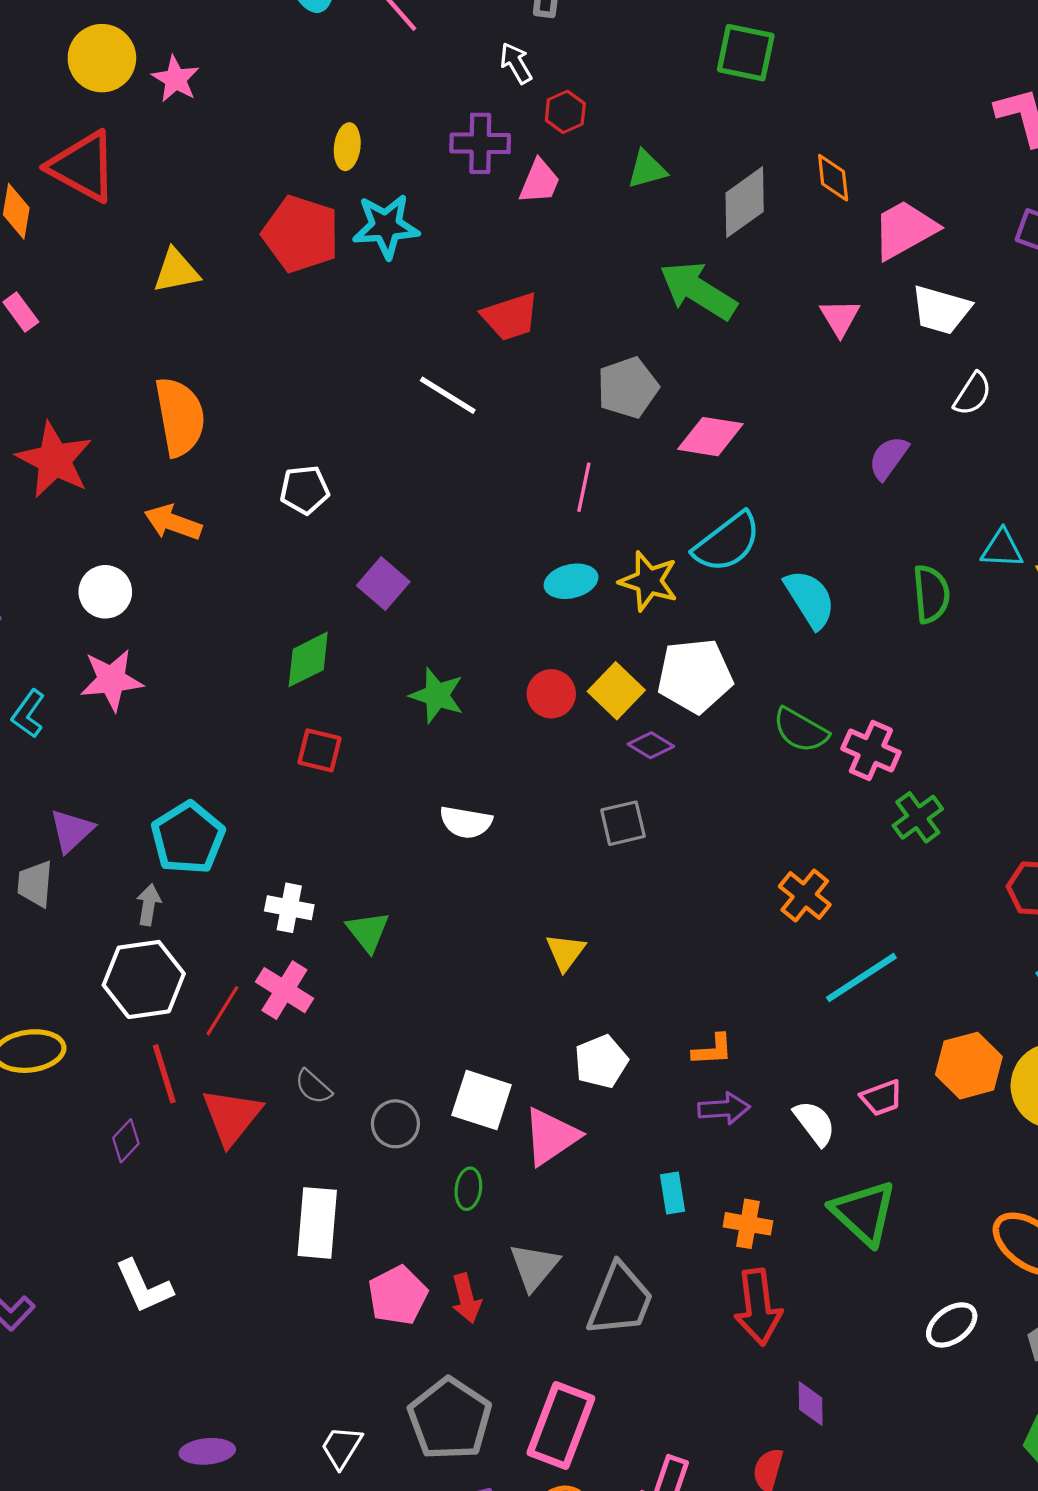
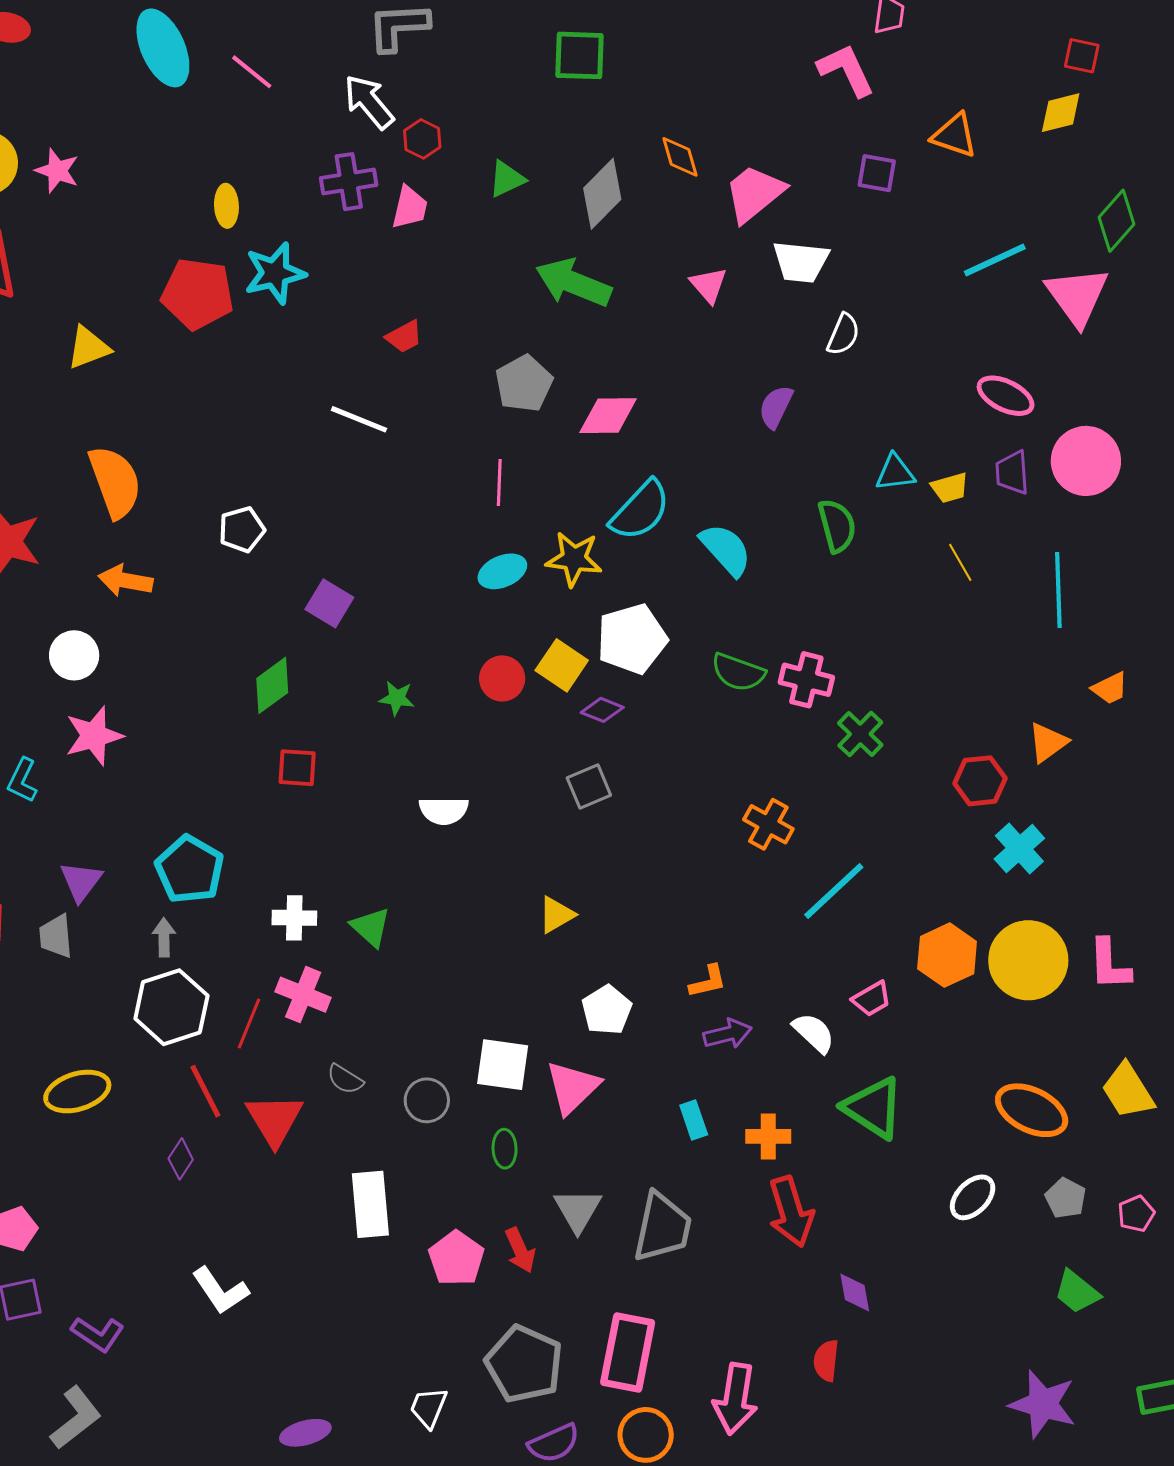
white arrow: (516, 63) -> (369, 102), size x1.5
red trapezoid: (510, 317) -> (404, 337), size x0.7
green star: (437, 695) -> (397, 698), size x0.7
yellow triangle: (565, 952) -> (556, 915), turned 33

